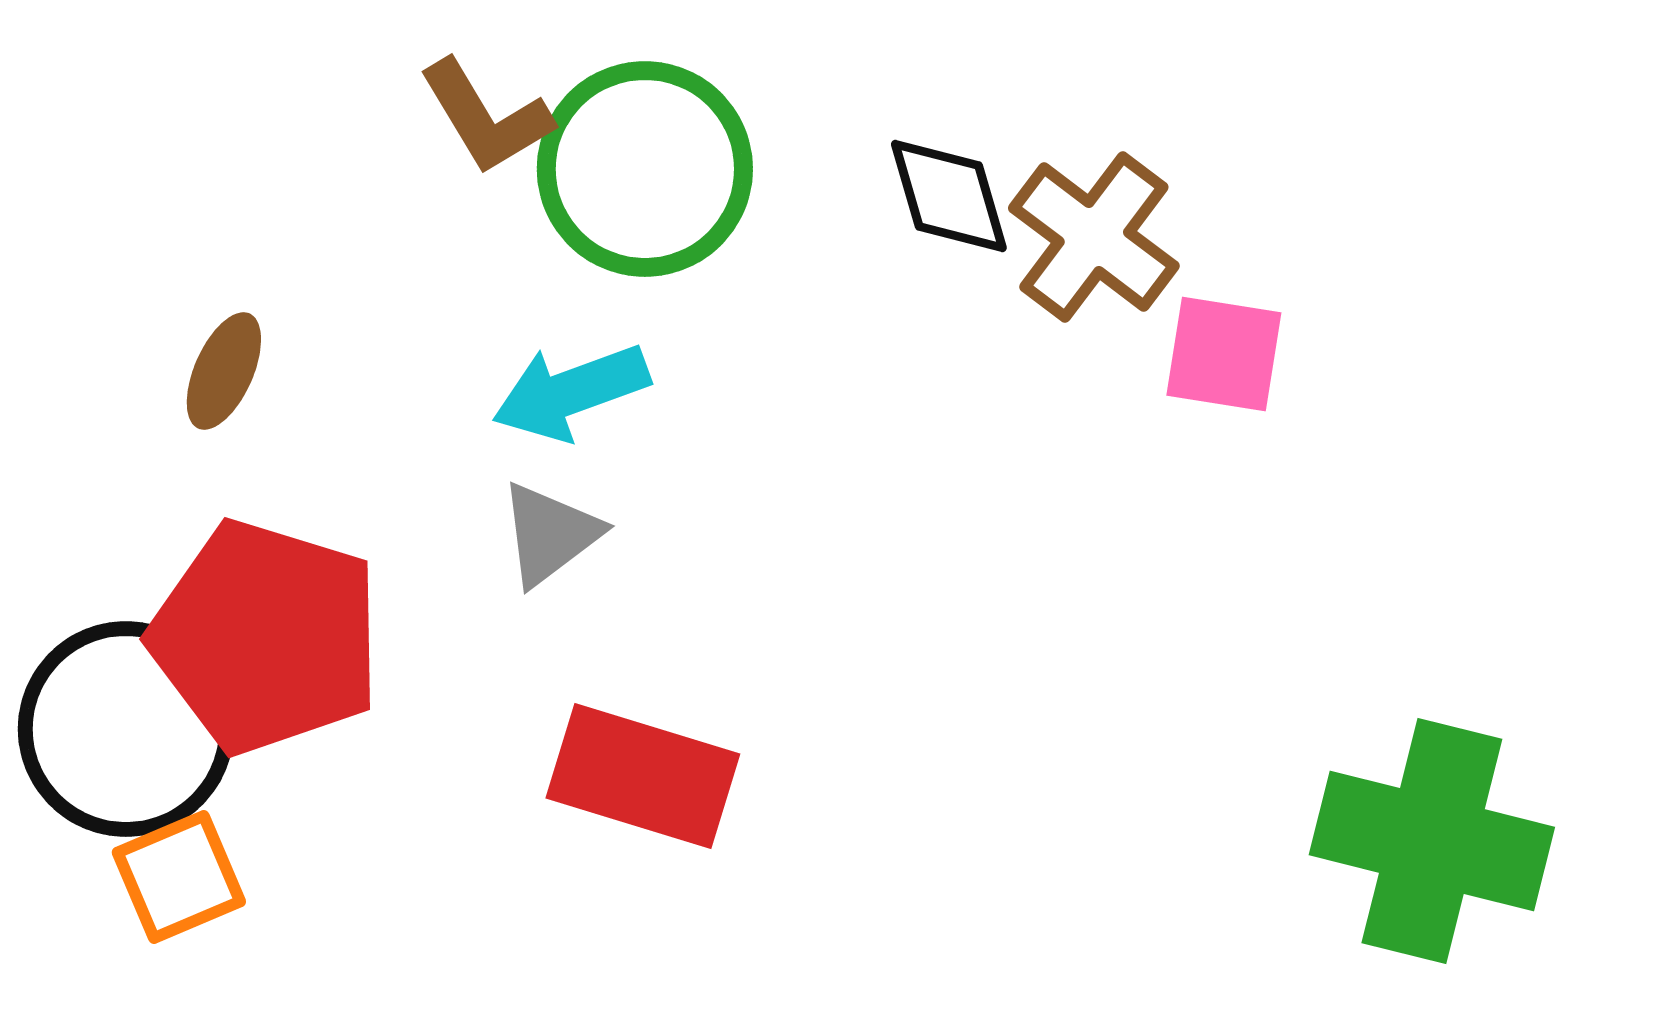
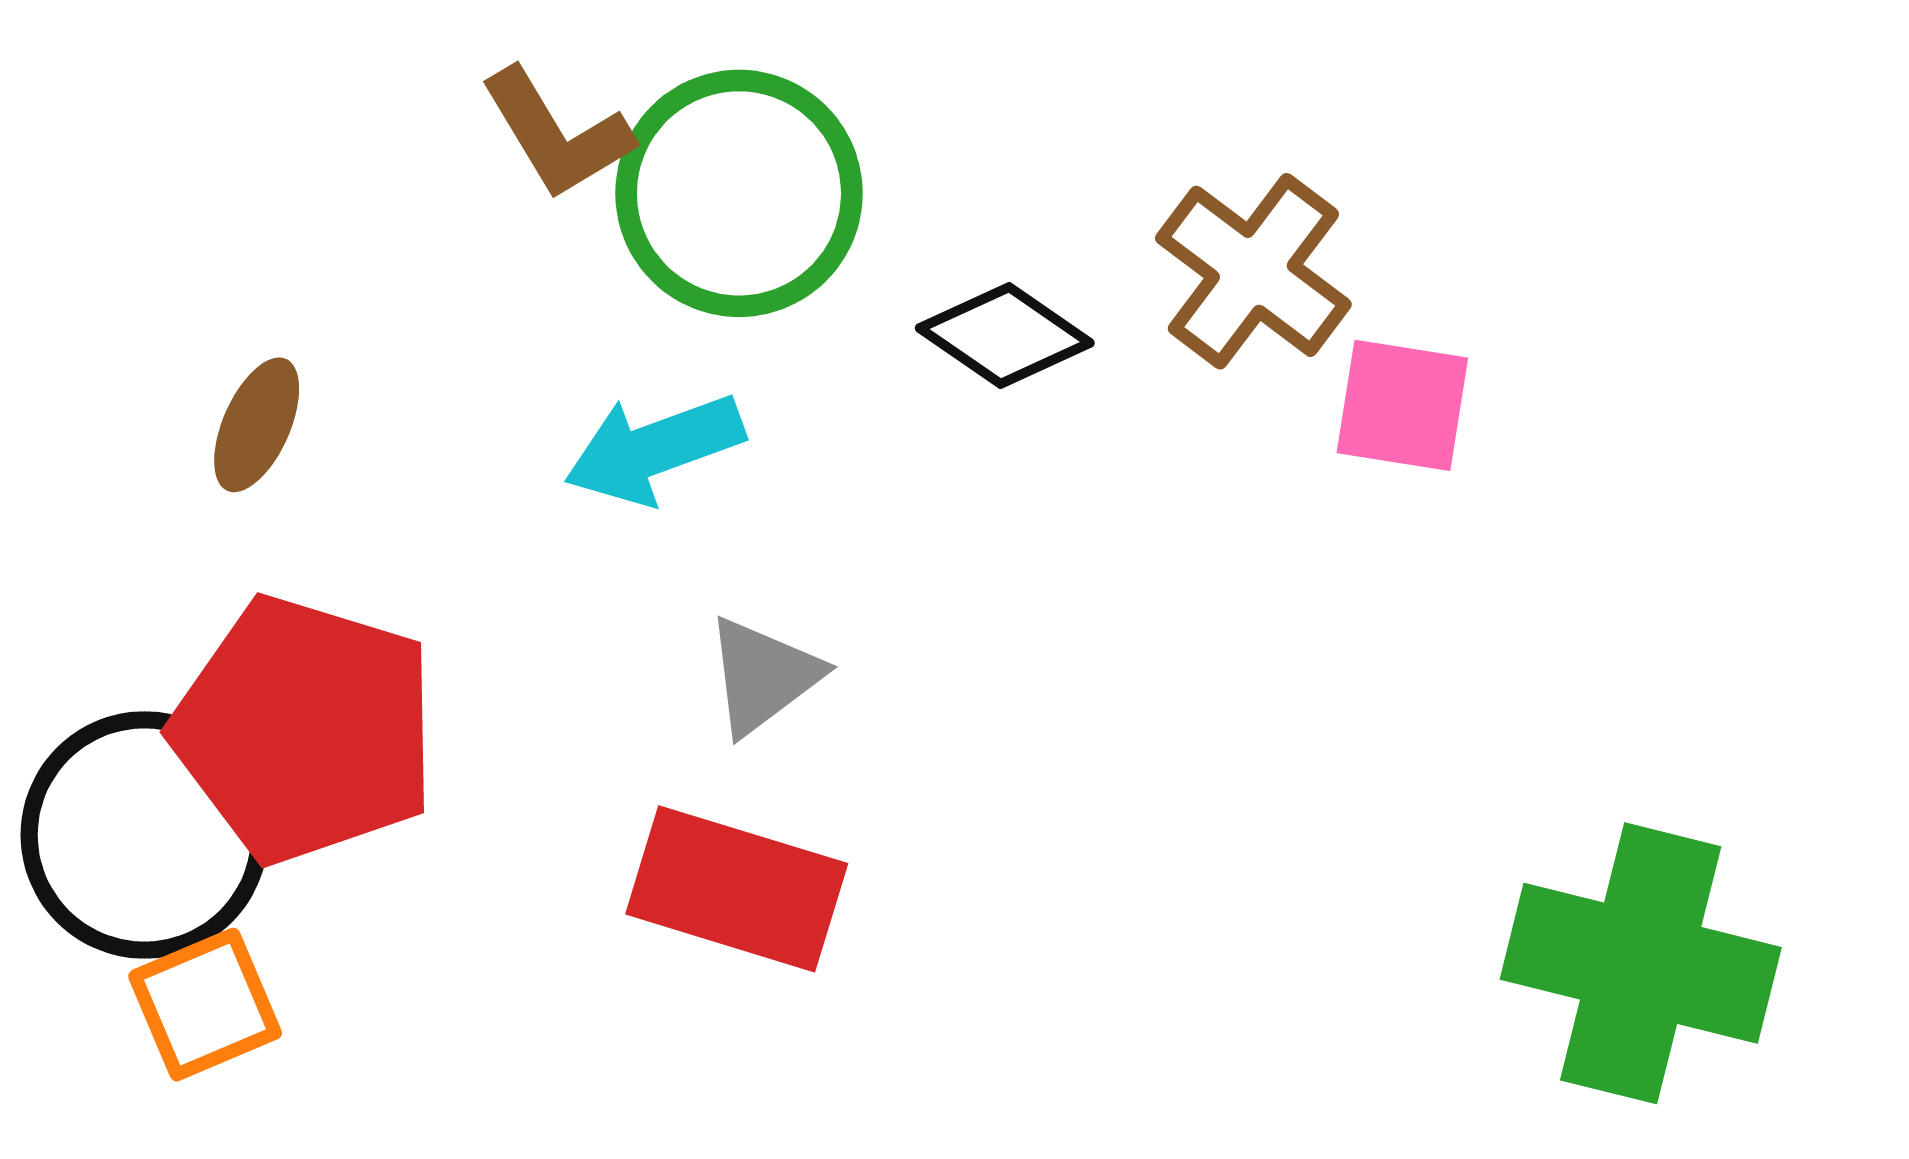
black diamond: (949, 196) -> (1005, 335), moved, turned -39
gray triangle: (550, 534) -> (763, 676), moved

